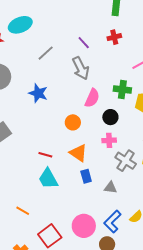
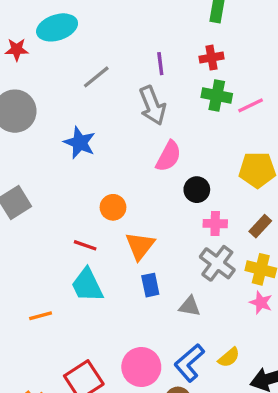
purple line: (84, 43) -> (160, 64), turned 32
green cross: (122, 90) -> (217, 96), moved
orange circle: (73, 122) -> (113, 207), moved
pink cross: (109, 140) -> (215, 224), moved
orange triangle: (78, 153) -> (140, 246), turned 30
orange line: (23, 211) -> (41, 316), moved, turned -48

